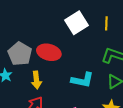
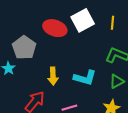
red ellipse: (49, 52) -> (55, 28), moved
yellow arrow: (36, 80) -> (53, 76), moved

